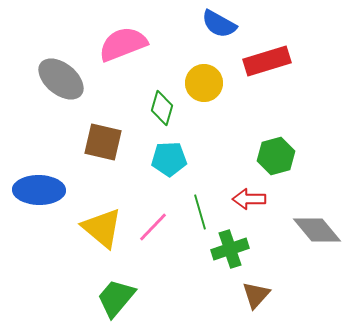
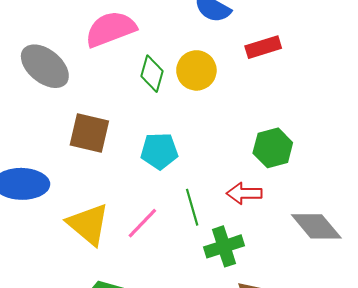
red rectangle: (267, 61) -> (263, 47), size x0.7
green diamond: (162, 108) -> (152, 74), moved

